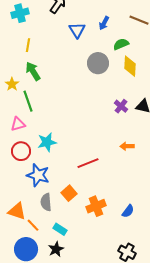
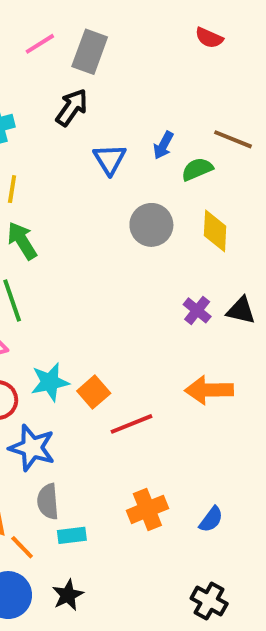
green semicircle: (121, 44) -> (197, 169), moved
orange arrow: (127, 146) -> (209, 390), size x1.6
orange square: (69, 193) -> (94, 392), moved
cyan rectangle: (60, 229) -> (72, 535), moved, turned -40

